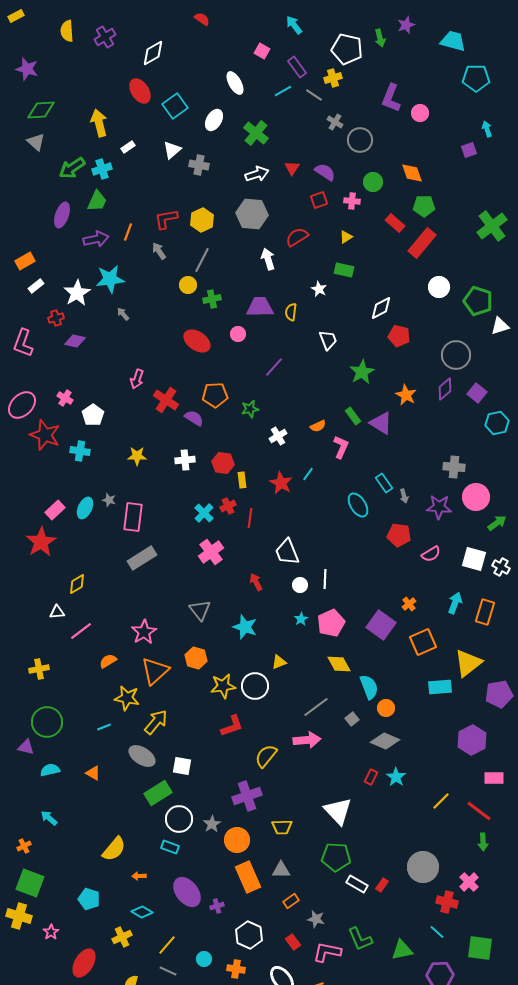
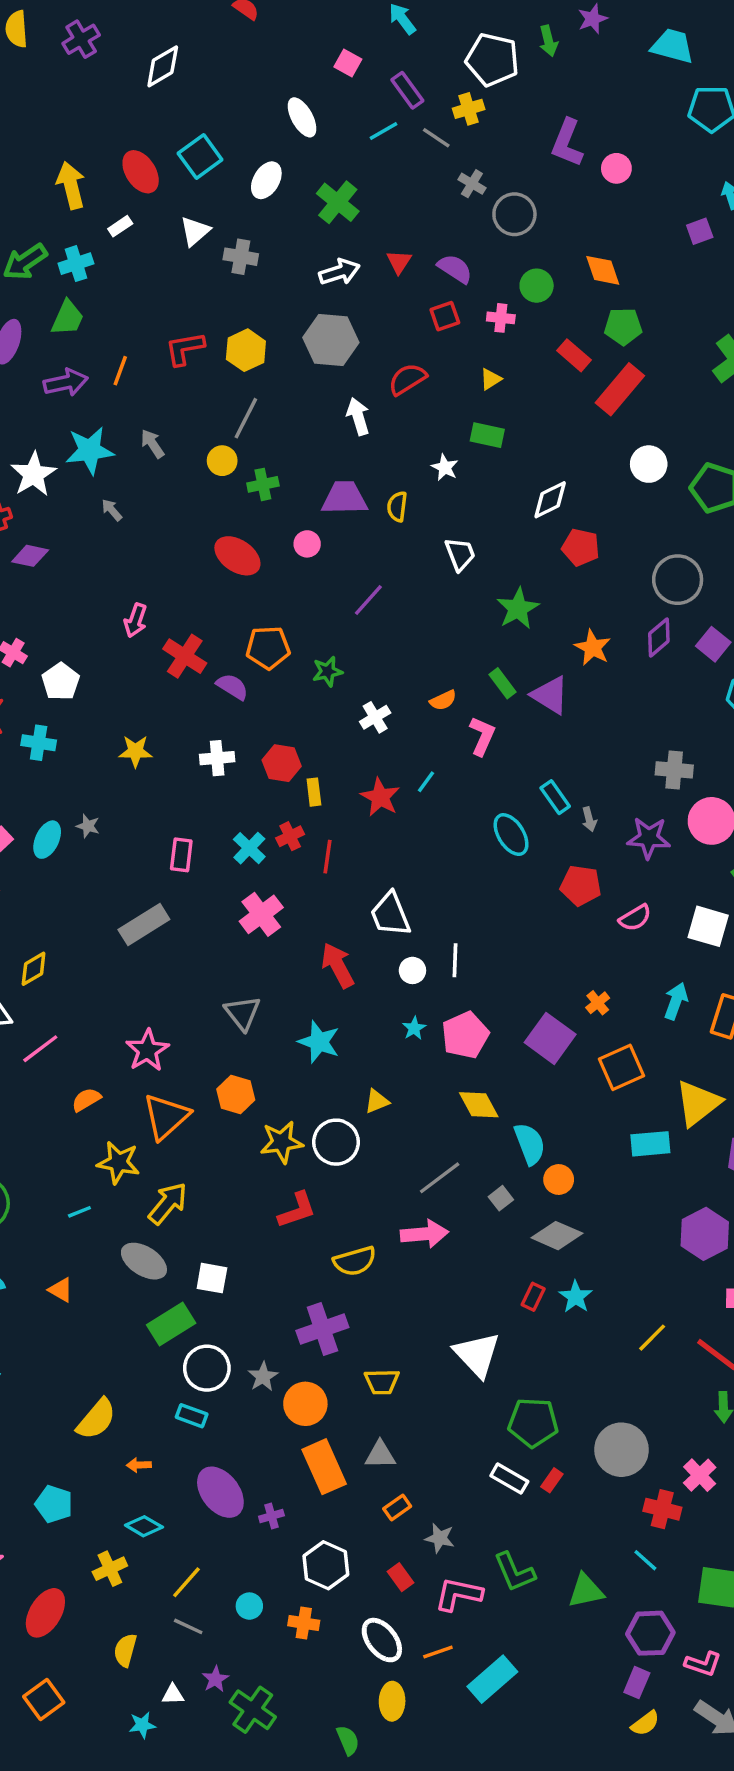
red ellipse: (140, 91) -> (141, 172), moved
gray arrow: (159, 251) -> (152, 444), moved
pink rectangle: (133, 517) -> (181, 855), moved, size x0.7
red arrow: (256, 582) -> (338, 965), size x1.5
yellow semicircle: (266, 756) -> (355, 1261), turned -145
green pentagon: (336, 857) -> (533, 1423), moved

